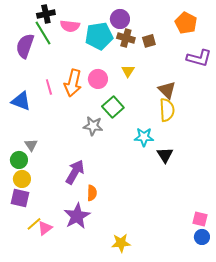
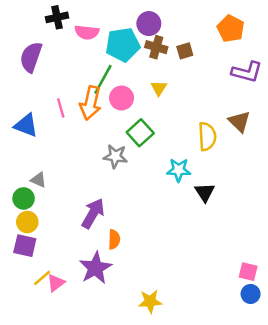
green line: (43, 33) -> (103, 79), moved, turned 60
brown triangle: (167, 90) -> (239, 122), moved
gray triangle: (31, 145) -> (38, 180), turned -32

